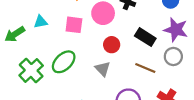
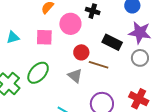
brown line: (145, 68) -> (99, 65), moved

